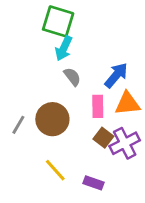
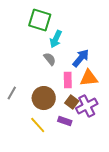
cyan arrow: (64, 48) -> (56, 39), moved
brown circle: (52, 119) -> (44, 98), moved
purple rectangle: (93, 183) -> (65, 121), moved

